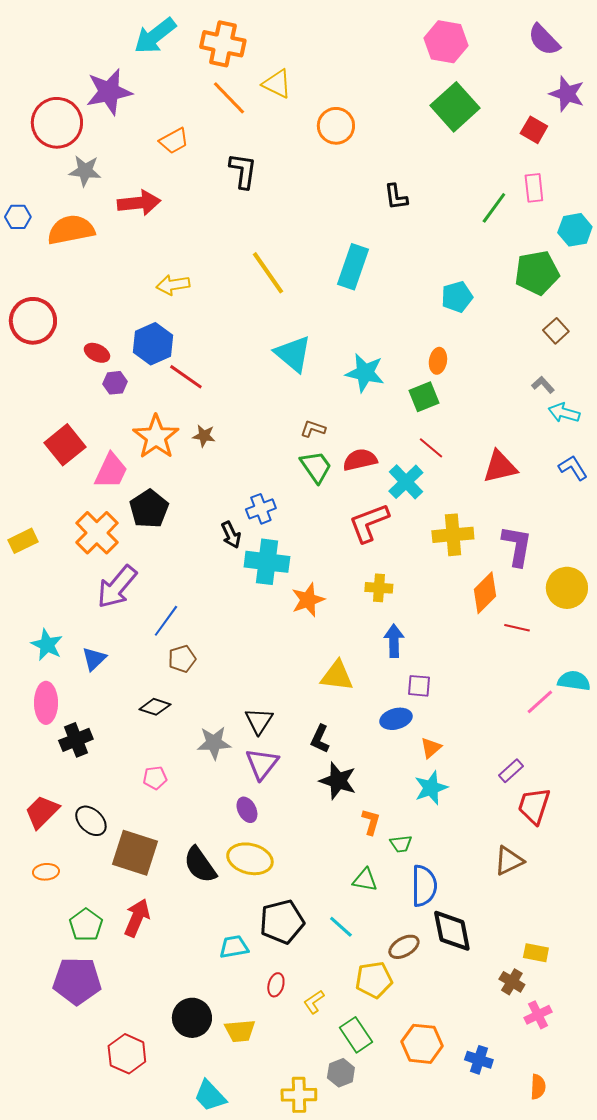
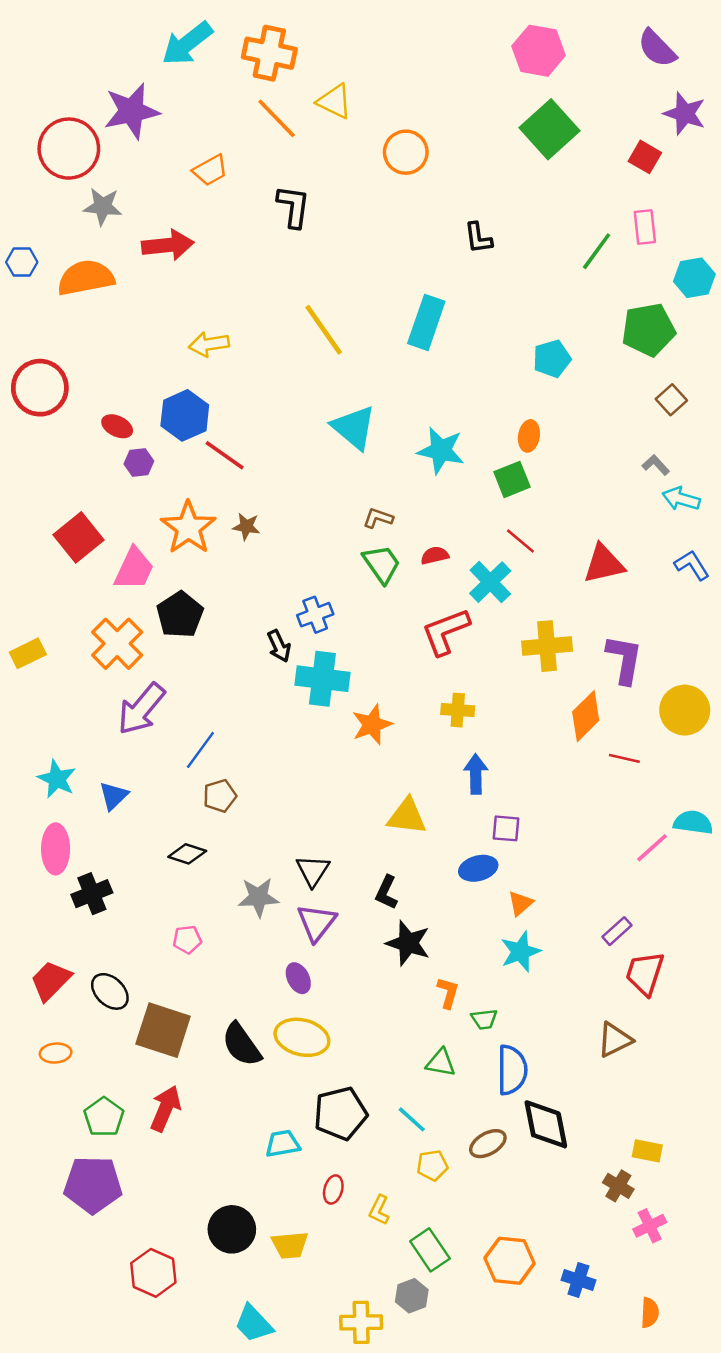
red semicircle: (360, 460) -> (435, 555), size x0.7
yellow pentagon: (374, 980) -> (432, 1165), moved, size x0.7
yellow L-shape: (314, 1002) -> (379, 1210), turned -30

